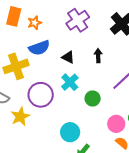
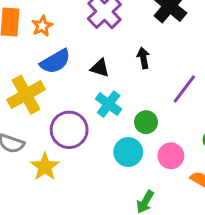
pink circle: (116, 124) -> (171, 156), moved
cyan circle: (70, 132) -> (128, 152), moved

